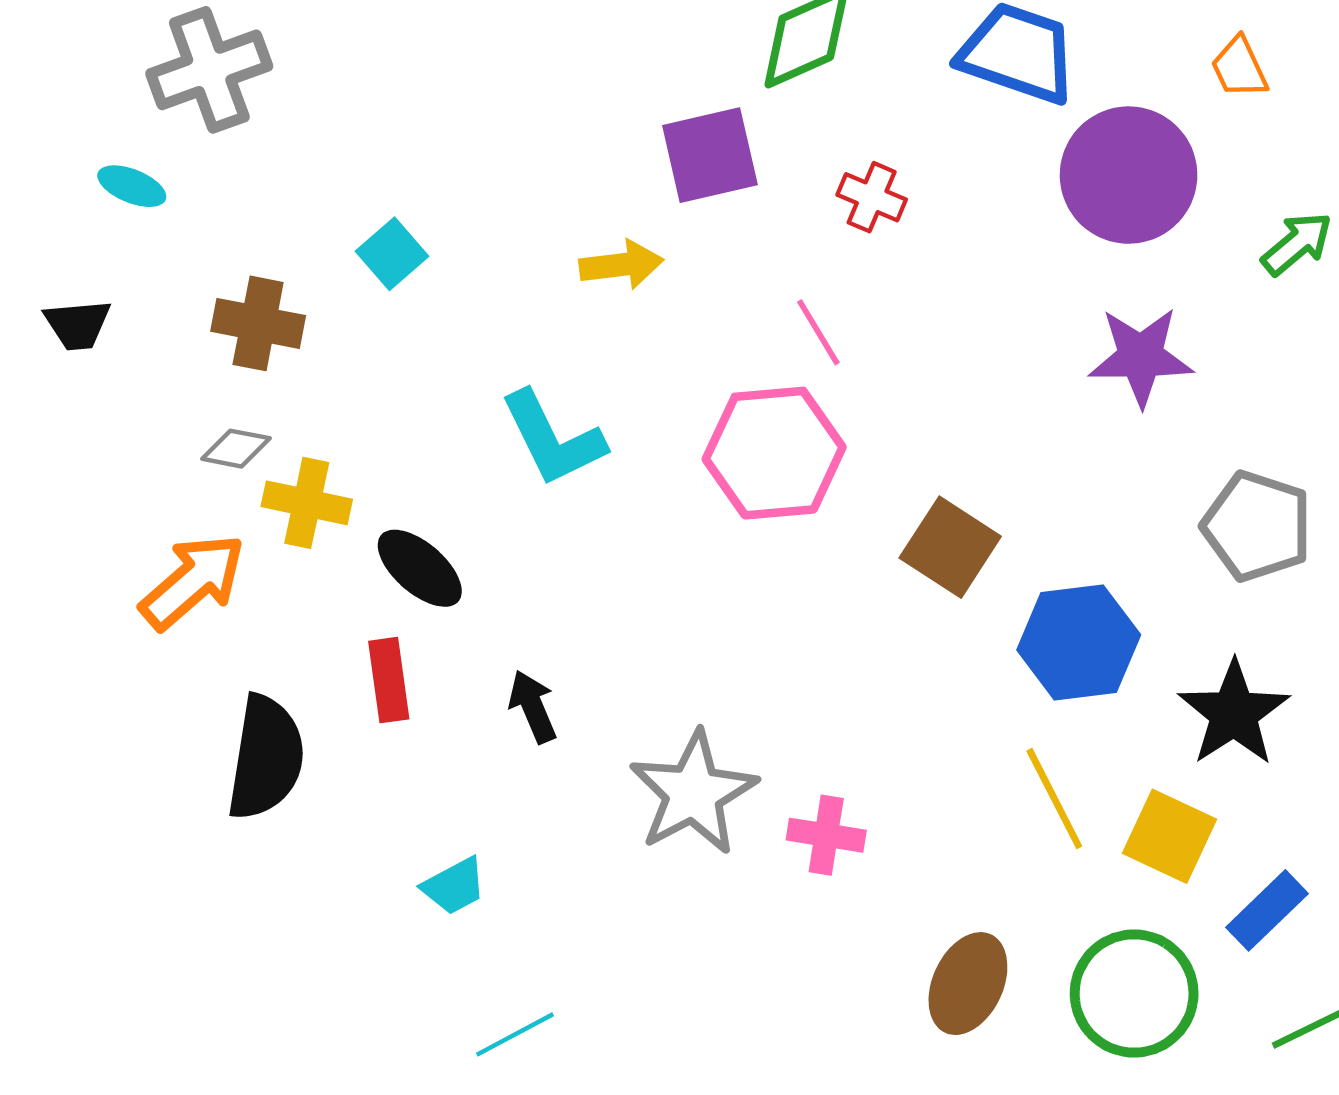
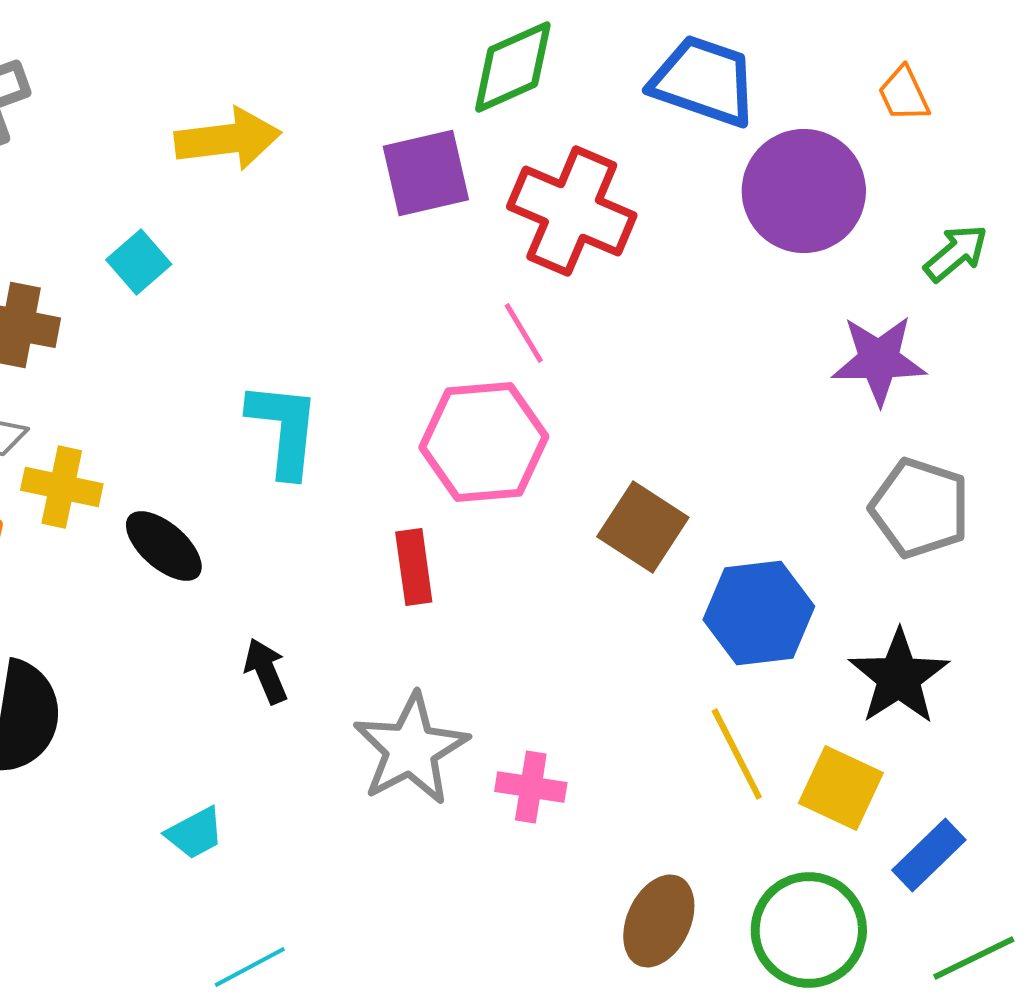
red cross: (872, 197) -> (572, 211), size x2.0
yellow arrow: (621, 265) -> (228, 139), moved, size x1.4
purple star: (1141, 357) -> (879, 360), moved
cyan L-shape: (553, 439) -> (284, 429), turned -148
red rectangle: (389, 680) -> (414, 567), moved

